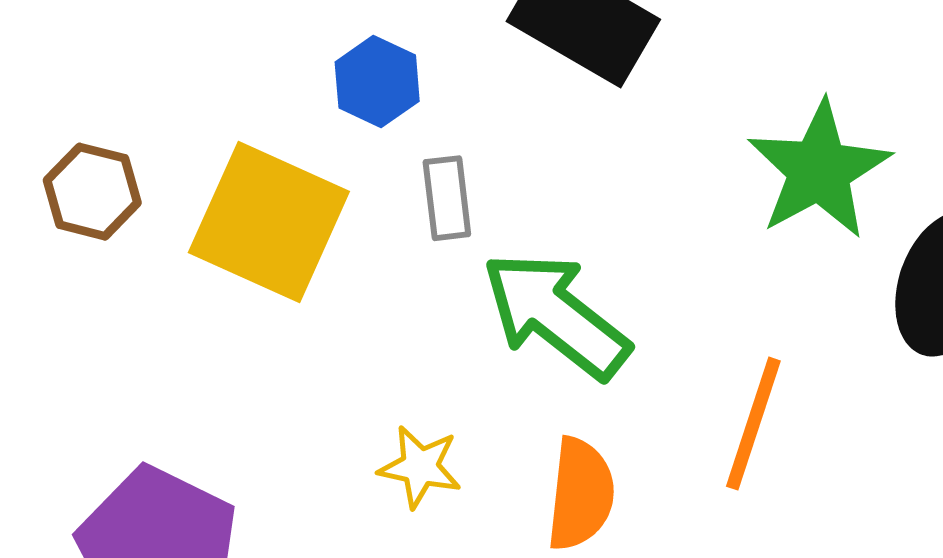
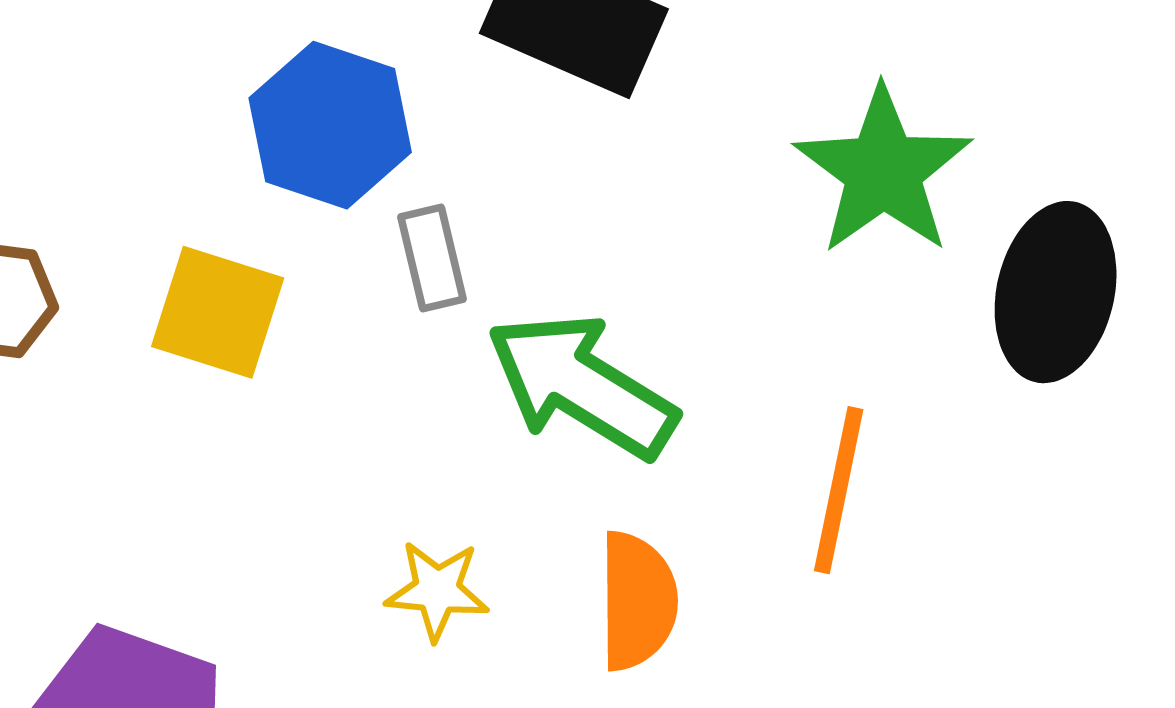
blue hexagon: (377, 82) -> (330, 125), size x1.5
yellow square: (269, 222) -> (218, 312), size x0.7

